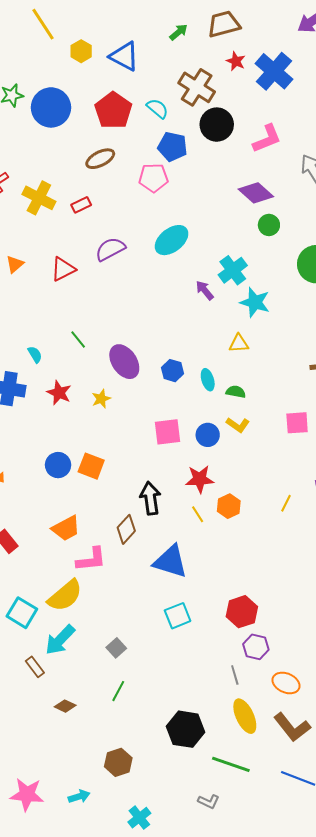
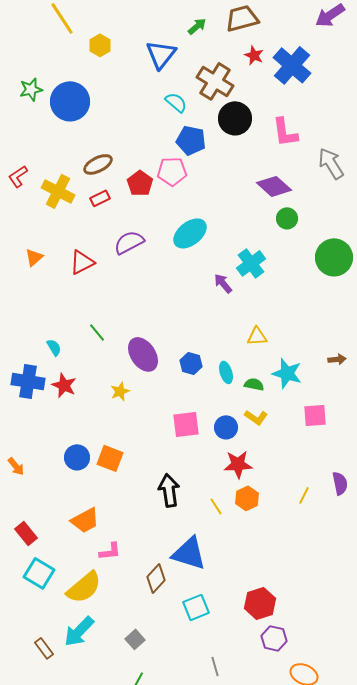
blue triangle: (124, 56) -> (161, 54), moved, turned 40
red pentagon: (113, 110) -> (140, 183), moved, size x0.7
pink L-shape: (267, 139) -> (285, 132), turned 104
brown ellipse: (100, 159) -> (98, 164), moved
cyan star: (255, 302) -> (287, 373), moved
red star: (59, 393) -> (64, 385), moved
red star: (200, 479) -> (238, 464), moved
brown diamond: (126, 529) -> (156, 578), moved
pink L-shape: (91, 559) -> (110, 551), size x0.7
cyan square: (22, 613) -> (39, 573), moved
brown rectangle: (35, 667) -> (44, 648), moved
gray line: (235, 675) -> (215, 666), moved

